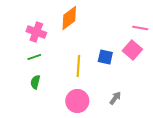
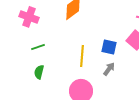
pink cross: (36, 32) -> (29, 17), moved
gray arrow: (115, 98) -> (109, 69), moved

